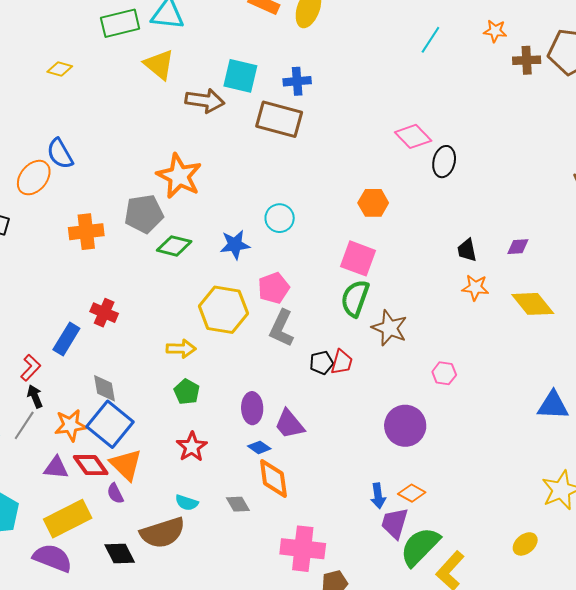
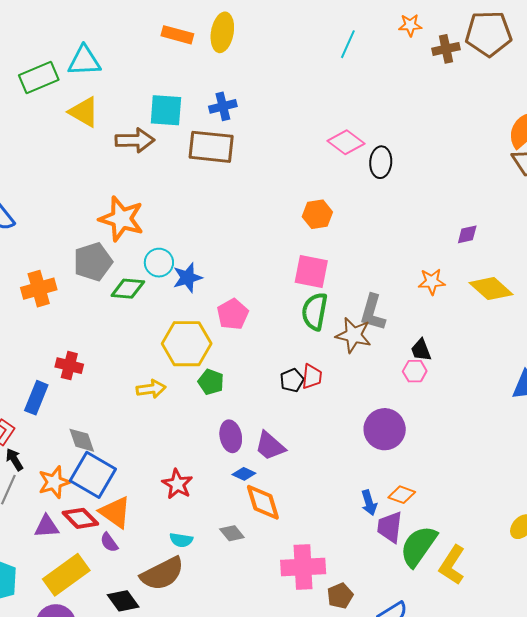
cyan circle: (280, 218) -> (159, 263), moved
black trapezoid: (467, 250) -> (421, 350), moved
gray L-shape: (282, 328) -> (373, 313), moved
green pentagon: (187, 392) -> (211, 382), moved

